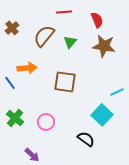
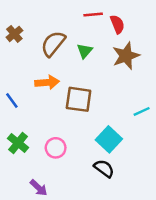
red line: (64, 12) -> (93, 15), moved
brown star: (104, 46) -> (126, 56), turned -30
orange arrow: (27, 68) -> (47, 82), moved
cyan square: (102, 115) -> (109, 139), moved

